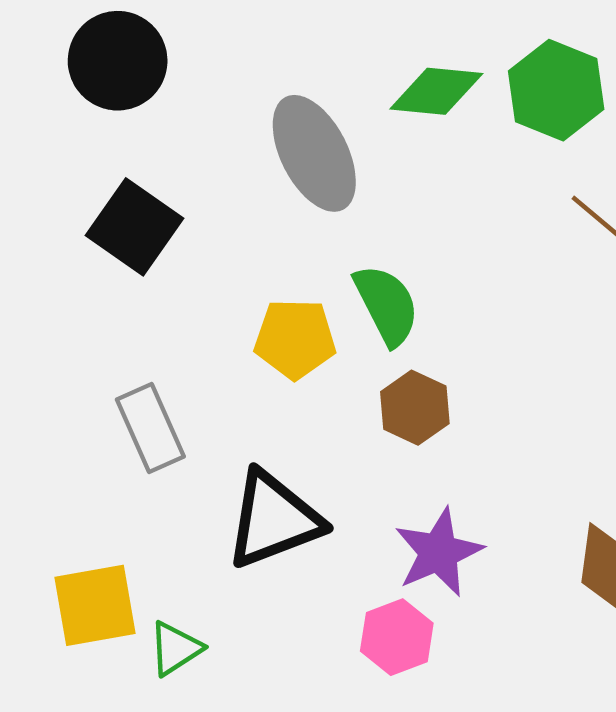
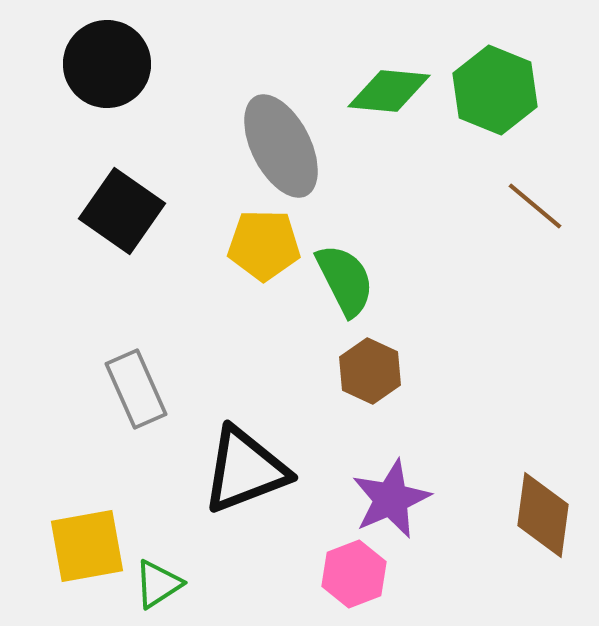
yellow pentagon: (295, 339) -> (264, 245), moved

